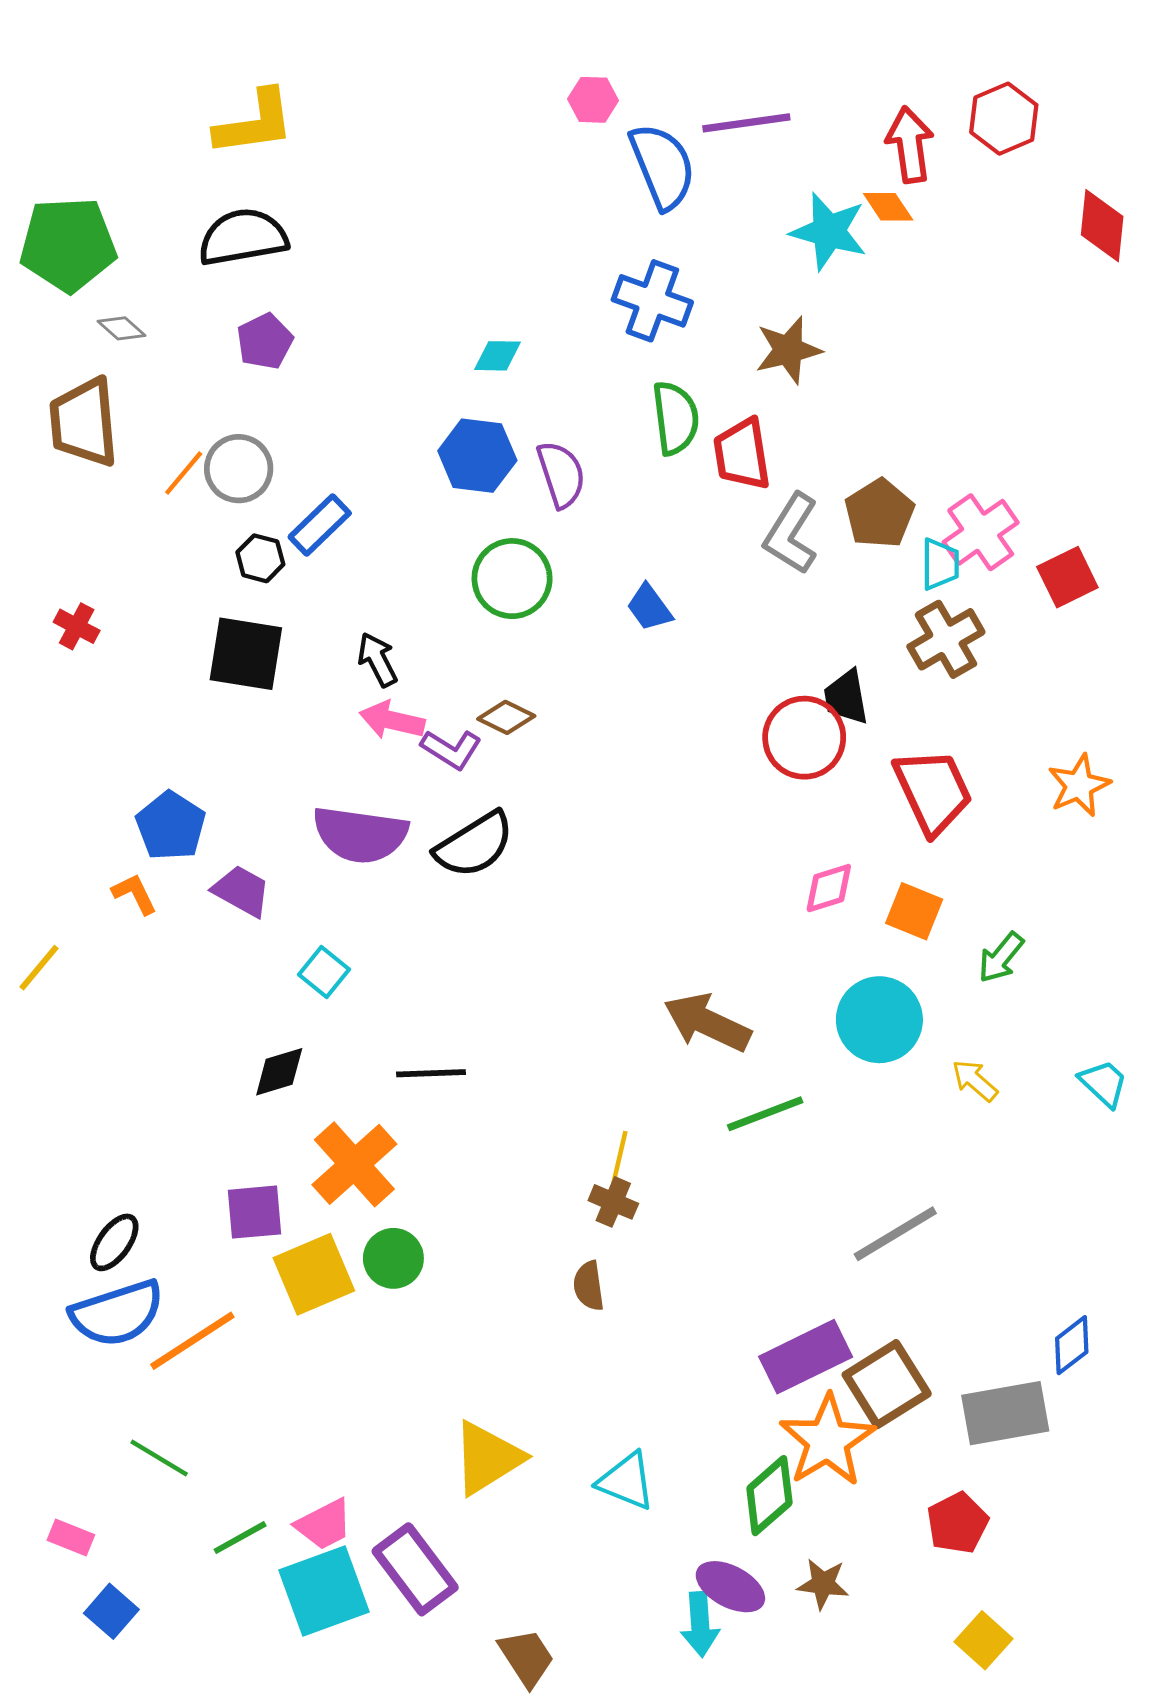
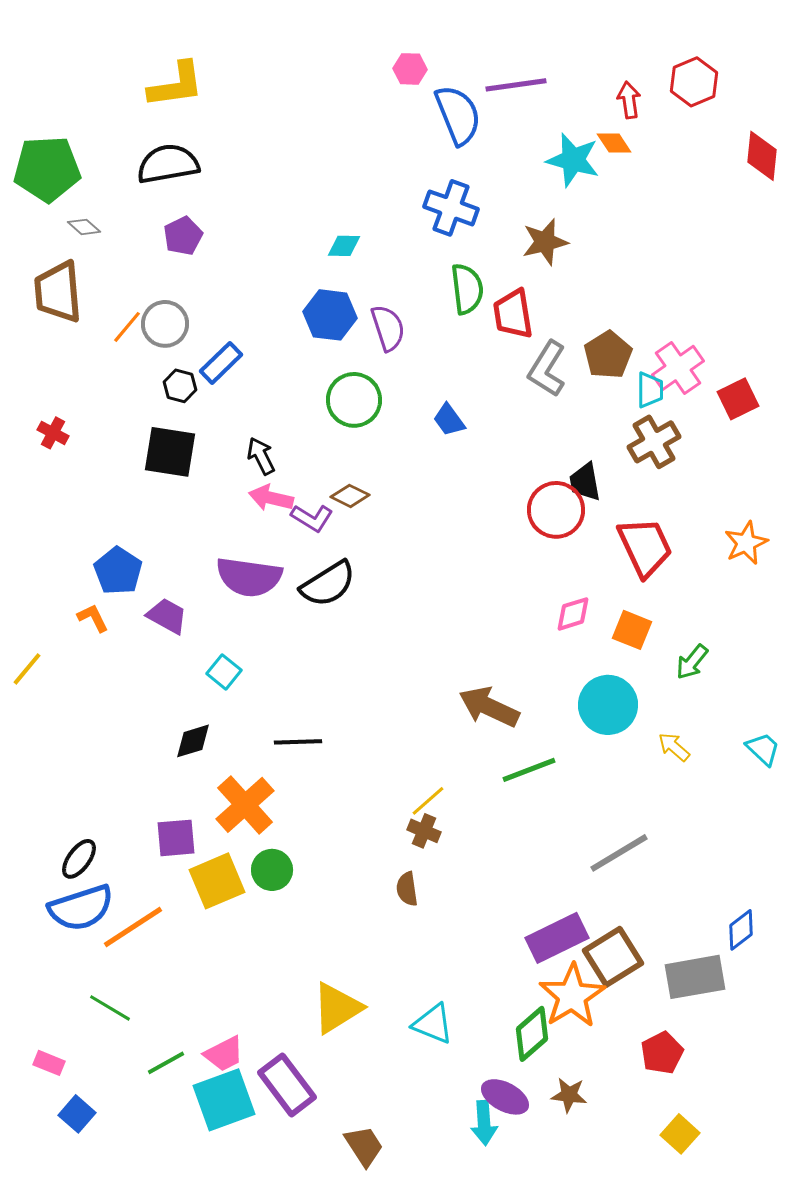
red arrow: (910, 145) -> (629, 100), size x0.7
yellow line: (619, 1159) -> (428, 801), turned 36

